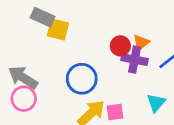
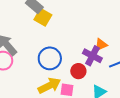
red circle: (120, 46) -> (78, 71), moved

